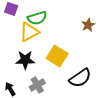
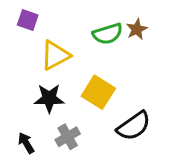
green semicircle: (37, 18) -> (108, 34), moved
brown star: (88, 25) -> (137, 29), moved

